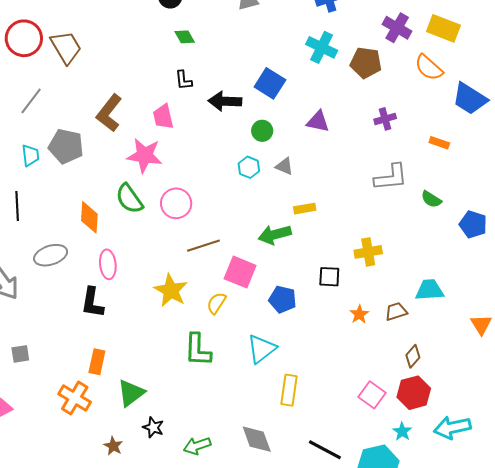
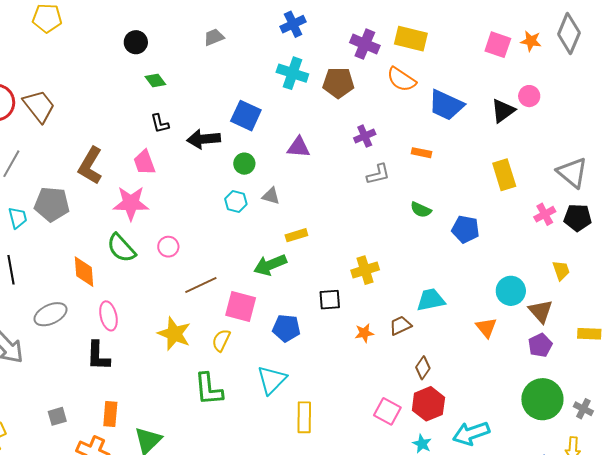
gray L-shape: (391, 177) -> (378, 174), moved, size x0.7
pink circle: (176, 203) -> (168, 247), size x0.7
orange star: (359, 314) -> (364, 333), turned 30
gray square: (20, 354) -> (57, 416), moved

